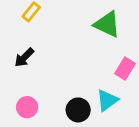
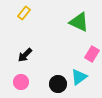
black arrow: (24, 57) -> (25, 55), moved

